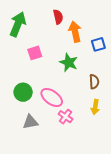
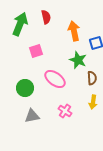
red semicircle: (58, 17) -> (46, 17), moved
green star: (69, 62) -> (78, 60), moved
pink ellipse: (52, 98) -> (55, 79), moved

